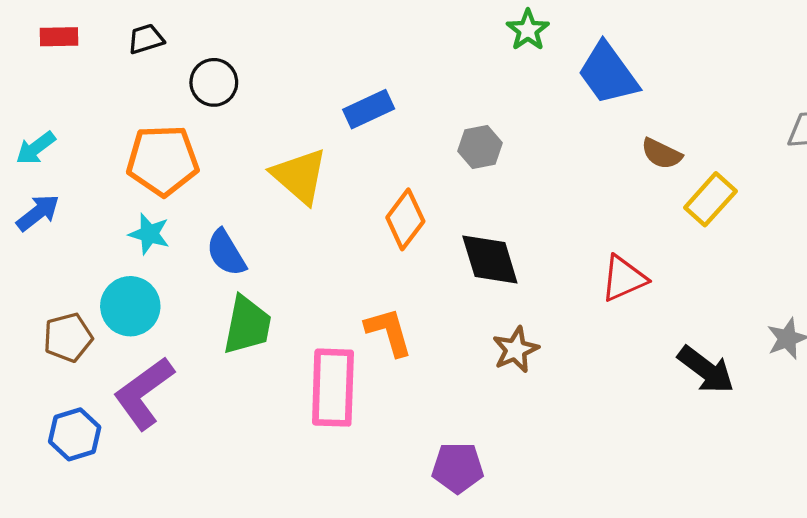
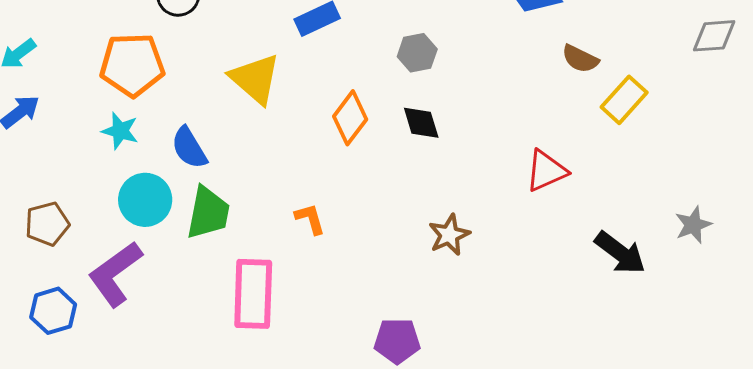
black diamond: (490, 259) -> (421, 123), moved, size x0.7
cyan circle: (130, 306) -> (145, 200), moved
orange L-shape: (389, 332) -> (310, 219), moved, size x0.7
pink rectangle: (333, 388) -> (253, 294), moved

